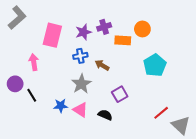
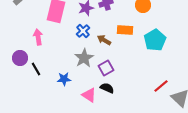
orange rectangle: (123, 40) -> (125, 30), moved
blue cross: (80, 56) -> (83, 31), turned -32
purple square: (120, 94) -> (106, 68), moved
pink triangle: (80, 110) -> (89, 95), moved

